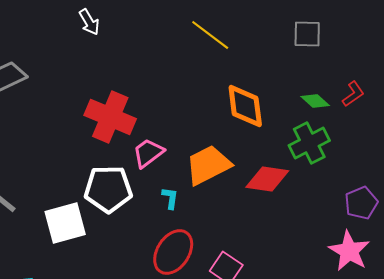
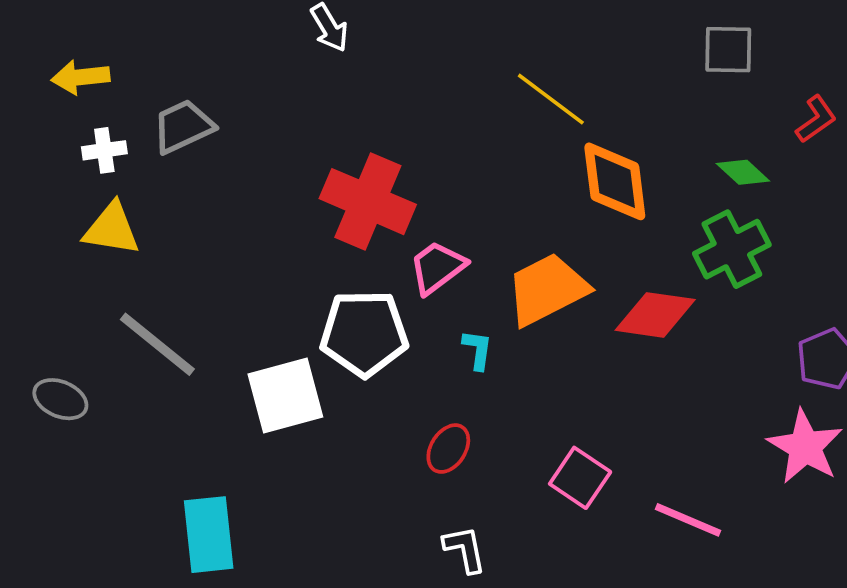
yellow line: (210, 35) -> (551, 99), moved
red L-shape: (353, 94) -> (816, 119), moved
red ellipse: (173, 252) -> (448, 449), moved, size x0.6

